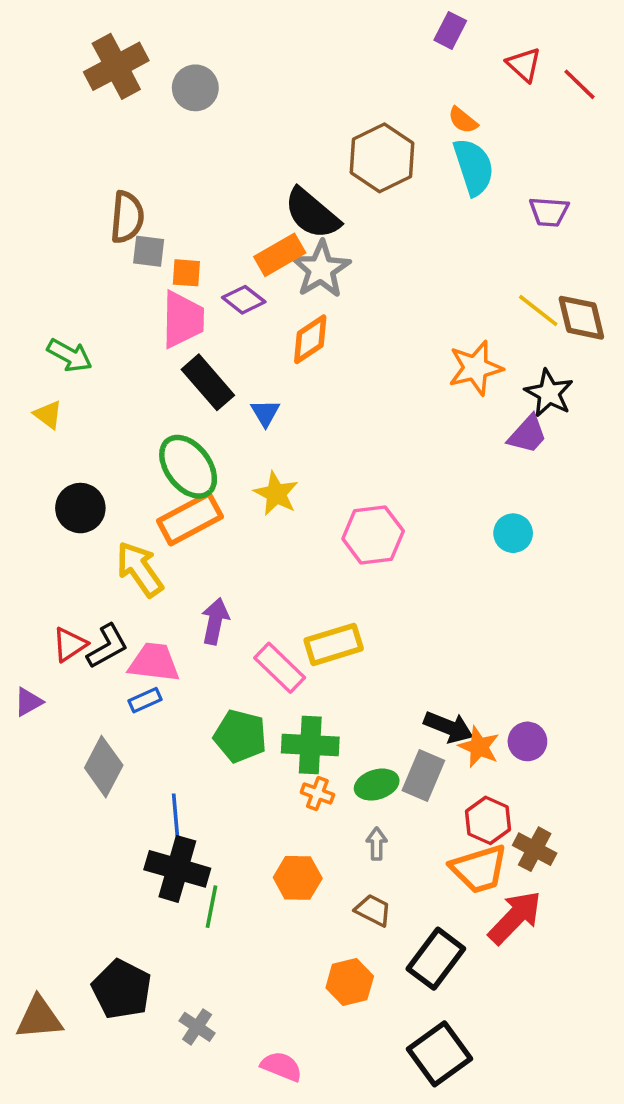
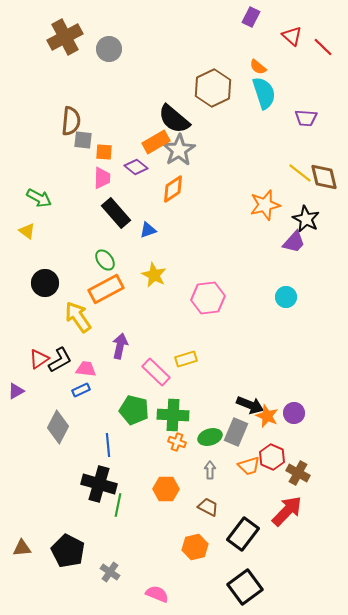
pink trapezoid: (183, 319) -> (102, 178), size x0.7
blue triangle: (265, 413) -> (148, 230), turned 42
green ellipse: (188, 467) -> (105, 260), size x0.6
yellow rectangle: (334, 644) -> (186, 359), size x0.7
pink trapezoid: (154, 662) -> (86, 369), size x0.7
blue line: (176, 815) -> (108, 445), moved
orange trapezoid: (479, 869) -> (249, 466), moved, size x0.7
brown triangle: (39, 1018) -> (22, 548), moved, size x0.7

